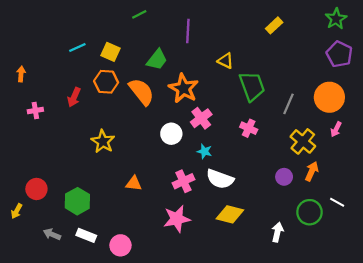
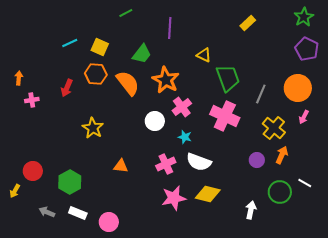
orange arrow: (21, 74) -> (19, 78), moved
pink cross: (249, 128) -> (225, 116), size x1.8
pink star: (177, 219) -> (174, 198), moved

